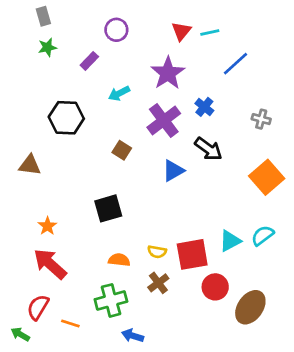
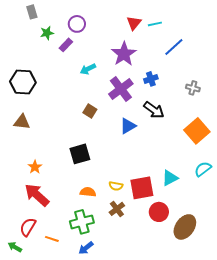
purple circle: (116, 30) -> (77, 24), moved
green star: (47, 47) -> (47, 33), moved
blue cross: (204, 107) -> (151, 79), turned 32
black hexagon: (66, 118) -> (23, 82), moved
cyan semicircle: (263, 235) -> (203, 169), moved
blue arrow: (133, 336) -> (86, 248), moved, turned -56

